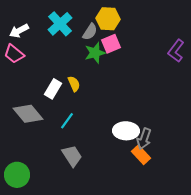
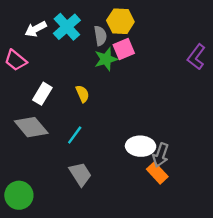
white arrow: (19, 31) -> (36, 29), moved
gray semicircle: (90, 32) -> (100, 36), turned -42
white rectangle: (53, 89) -> (42, 94), moved

